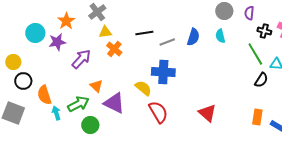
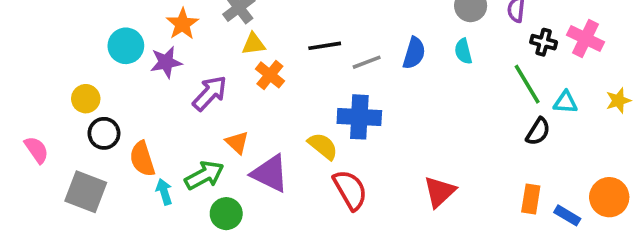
red triangle: (207, 113) -> (440, 192), turned 36

